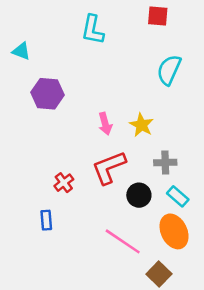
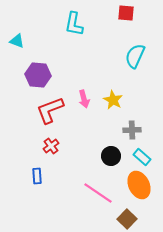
red L-shape: (109, 168) -> (50, 110), moved

